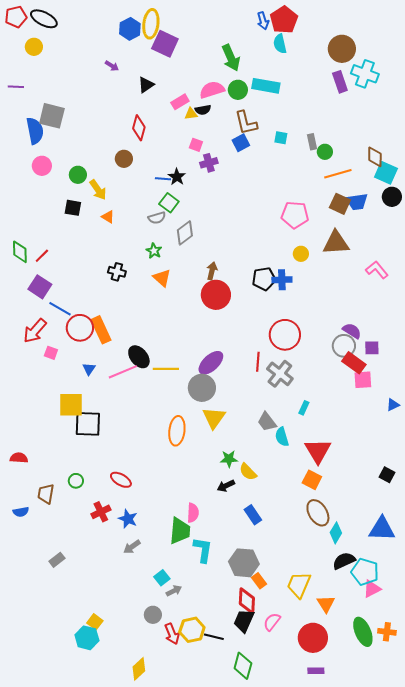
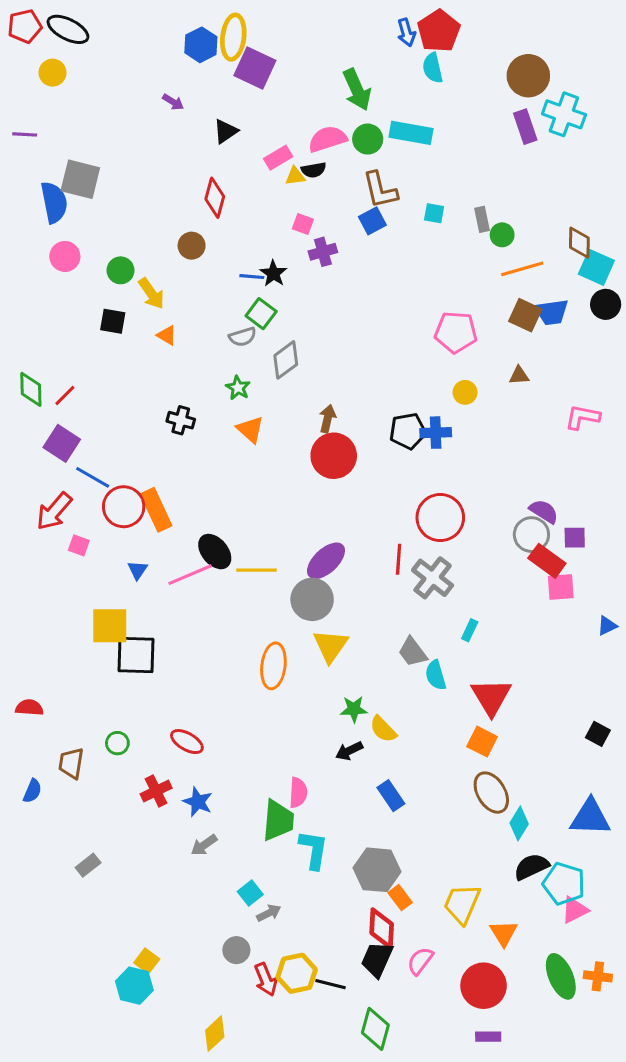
brown triangle: (336, 243) -> (519, 375), size x0.5
pink L-shape: (377, 270) -> (582, 417), turned -40
blue semicircle: (21, 512) -> (32, 791), turned -56

